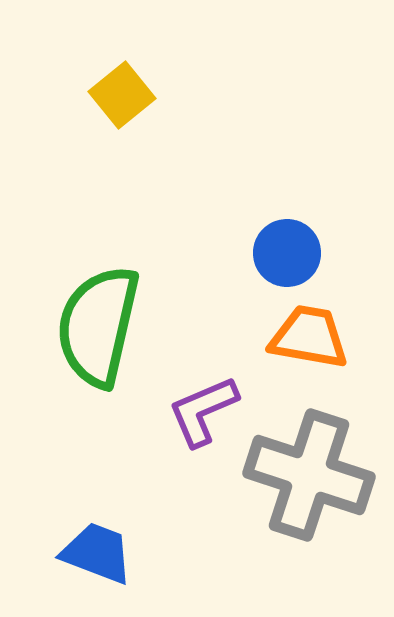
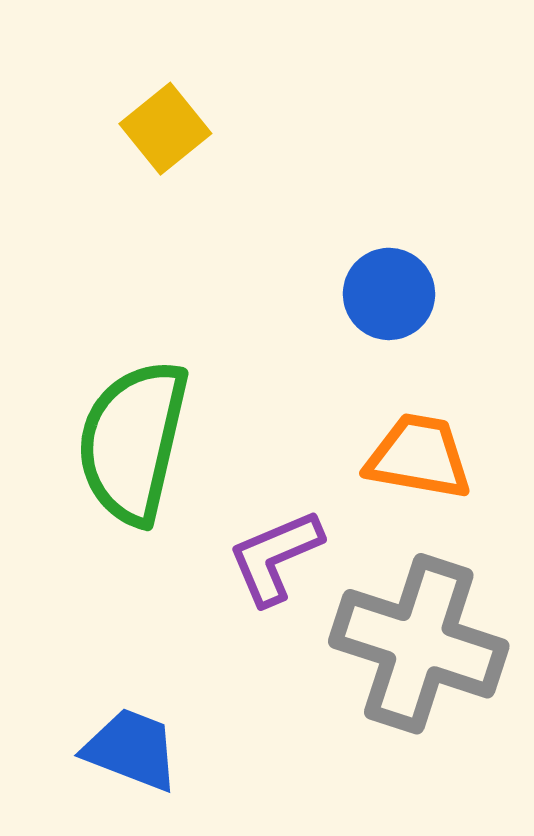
blue circle: (287, 253) -> (389, 294), moved

